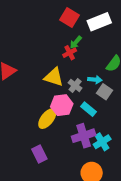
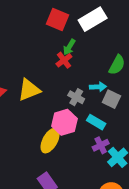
yellow triangle: (54, 77) -> (29, 90), moved, turned -30
purple cross: (84, 136) -> (101, 145), moved, size x0.6

